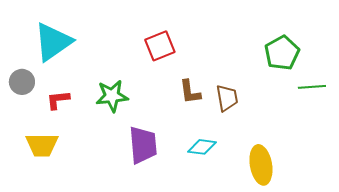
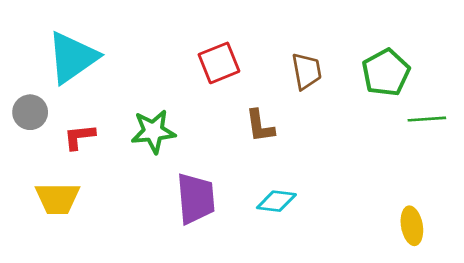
brown trapezoid: (227, 98) -> (307, 71), moved
yellow ellipse: (261, 165) -> (412, 226), moved, size x0.7

